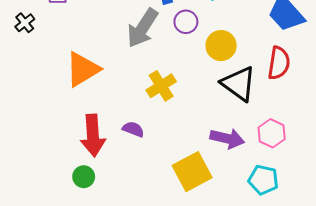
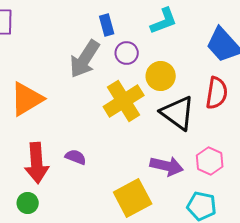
yellow cross: (161, 86) -> (124, 101), moved, size x1.4

